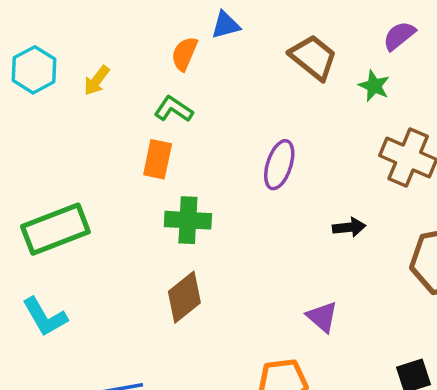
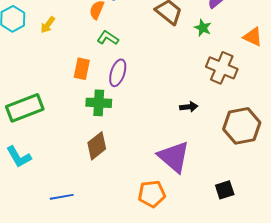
green L-shape: (174, 109) -> (108, 38), moved
purple ellipse: (279, 165) -> (118, 73), moved
purple triangle: (322, 317) -> (174, 157), size x1.8

